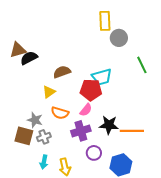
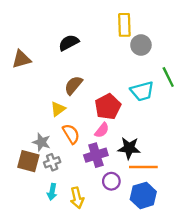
black semicircle: (29, 58) -> (69, 43), moved
brown semicircle: (62, 72) -> (73, 85), turned -30
cyan trapezoid: (102, 77) -> (142, 91), moved
red pentagon: (91, 90) -> (108, 107), turned -30
orange semicircle: (60, 113) -> (71, 134), turned -138
orange line: (132, 131) -> (143, 167), moved

